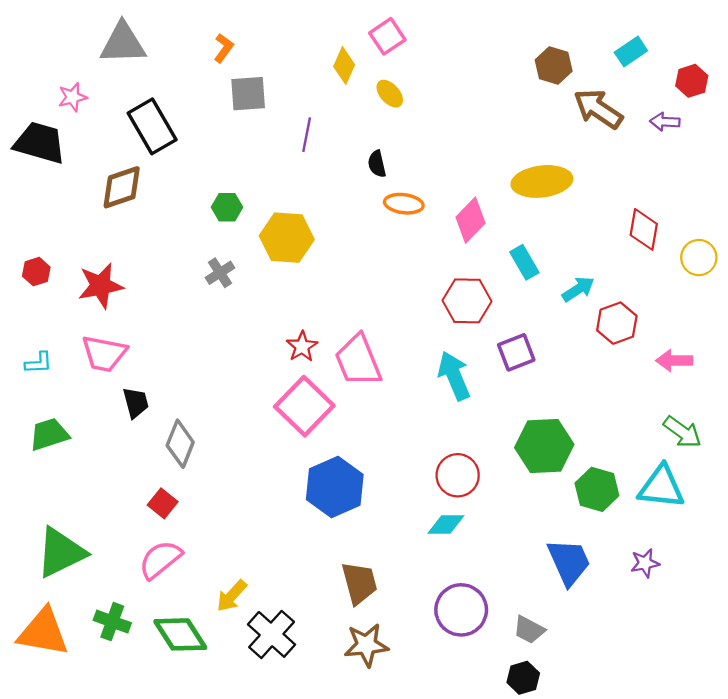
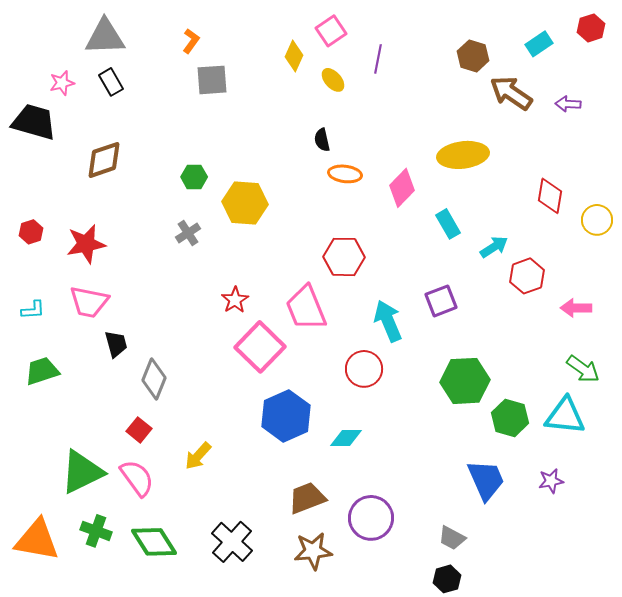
red hexagon: (692, 81) -> (591, 28), moved
black rectangle: (152, 126) -> (111, 82), moved, size x0.6
purple line: (307, 135) -> (378, 59), moved
red hexagon: (467, 301) -> (344, 257), moved
red star: (302, 347) -> (235, 300), moved
red circle: (458, 475) -> (364, 369), moved
cyan diamond: (446, 524) -> (346, 438), moved
green triangle: (61, 553) -> (82, 472), moved
pink semicircle: (160, 560) -> (137, 478), turned 93
brown trapezoid: (359, 583) -> (307, 498), turned -96
yellow arrow: (232, 596) -> (198, 456), moved
purple circle: (461, 610) -> (371, 518), moved

